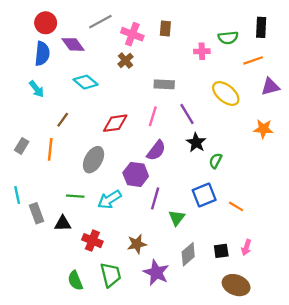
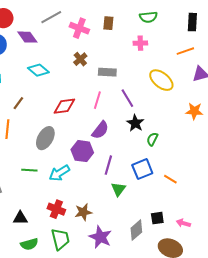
green semicircle: (228, 38) -> (148, 17), moved
brown cross: (125, 60) -> (80, 59), moved
purple line: (155, 198) -> (108, 165), moved
black triangle: (63, 223) -> (20, 218), moved
red cross: (92, 241) -> (56, 209), moved
pink arrow: (246, 247) -> (183, 223), moved, turned 88
gray diamond: (188, 254) -> (136, 230), moved
green semicircle: (75, 281) -> (29, 244), turned -84

